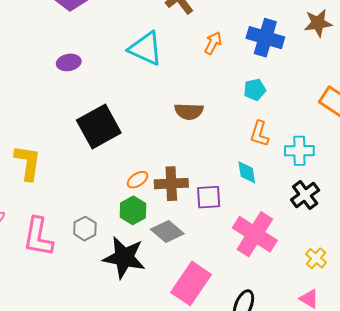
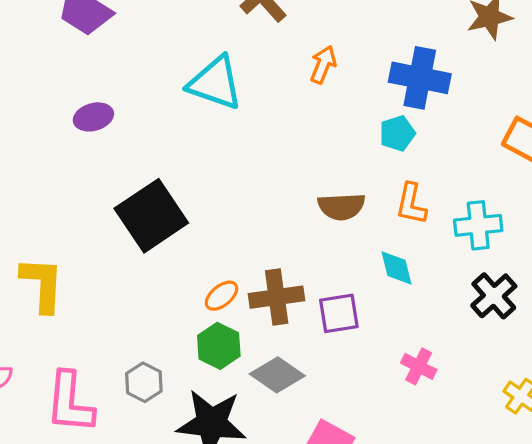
blue cross: (265, 38) -> (420, 78), moved
brown semicircle: (189, 111) -> (341, 207), moved
pink cross: (255, 234) -> (419, 366), size x0.5

